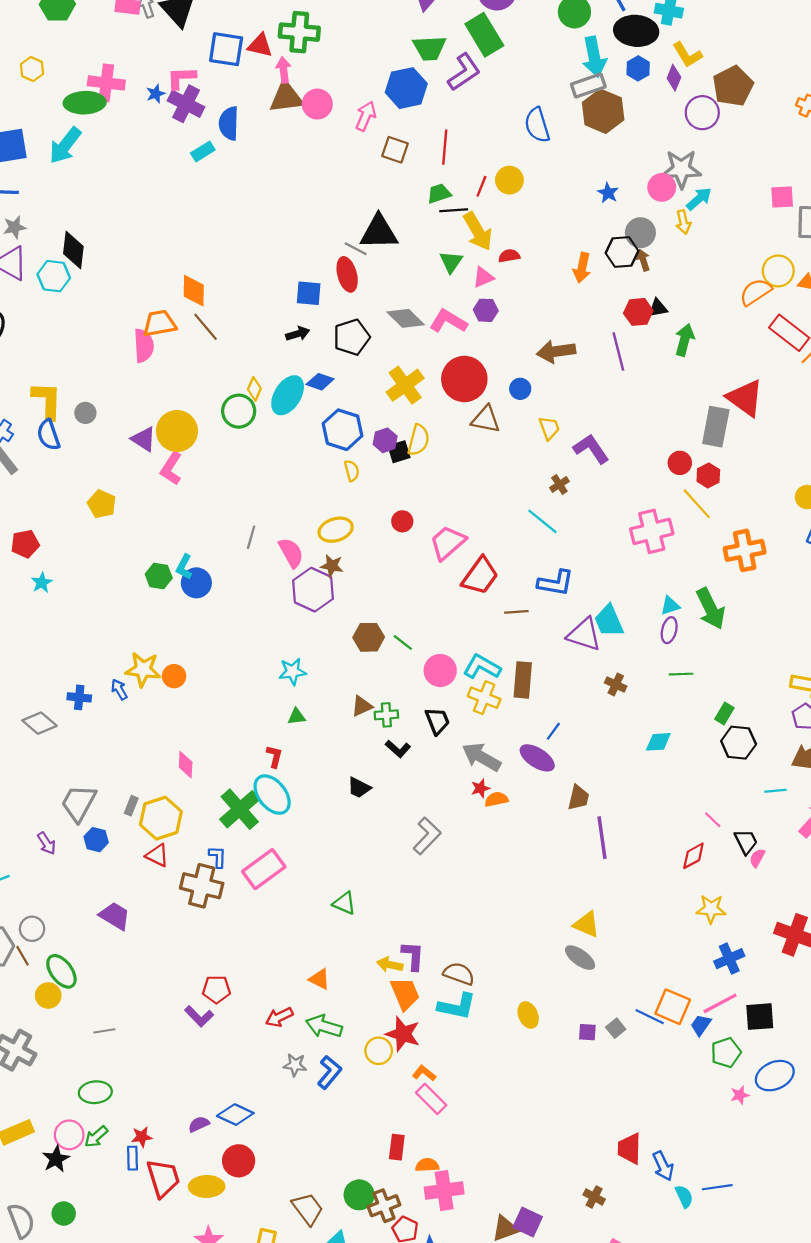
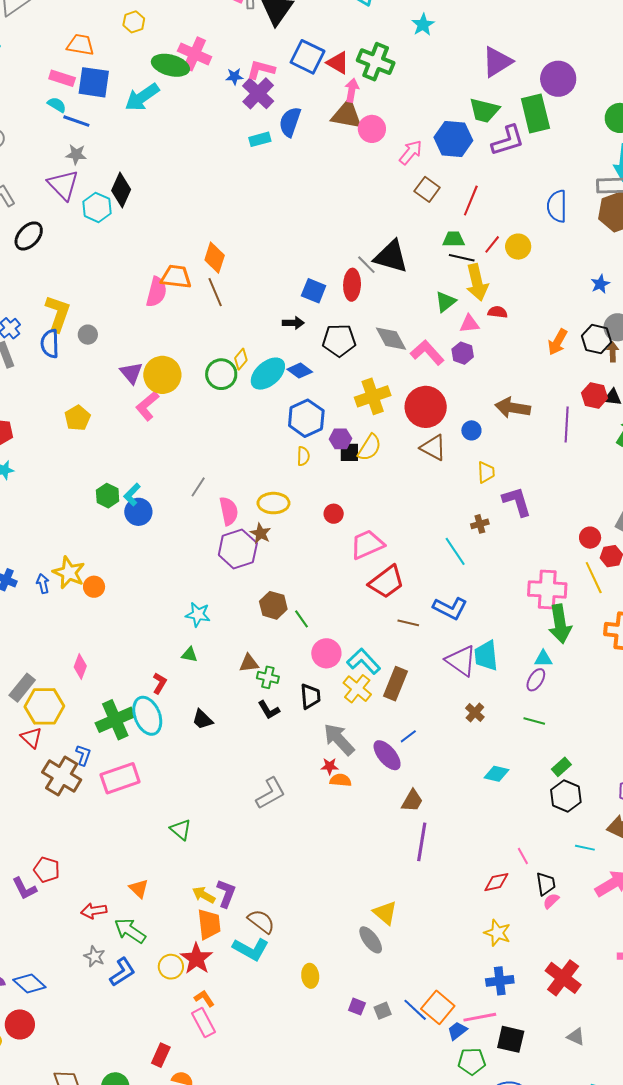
green arrow: (711, 609) -> (560, 624), moved
black trapezoid: (359, 788) -> (202, 720), moved
gray rectangle: (131, 806) -> (22, 688), size x1.6

